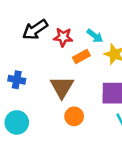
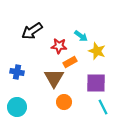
red star: (63, 37) -> (59, 46), moved
orange rectangle: (81, 57) -> (70, 62), moved

